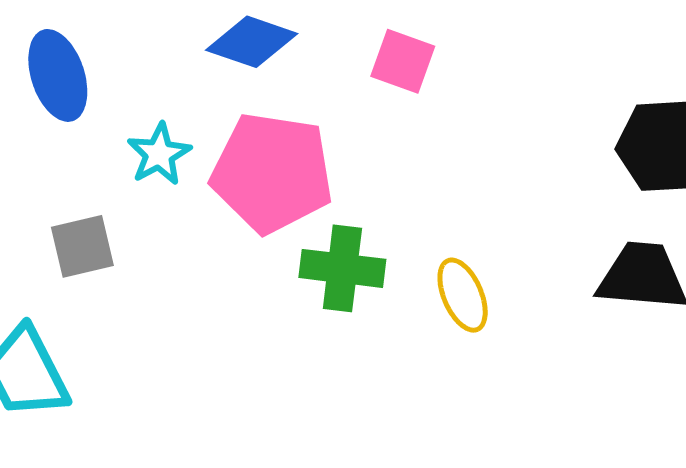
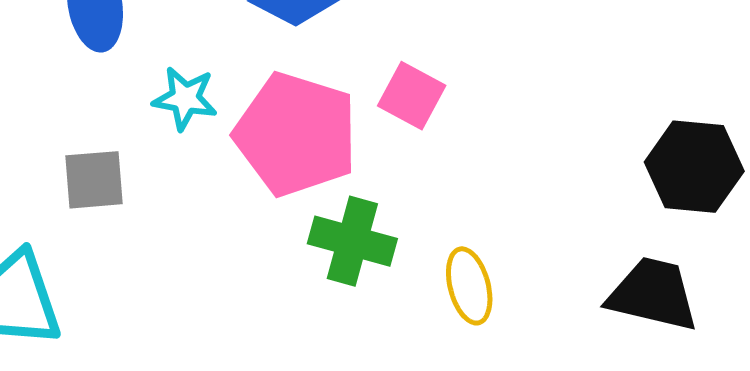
pink square: (403, 61) -> (412, 96), moved
cyan star: (159, 154) -> (185, 99), turned 30

